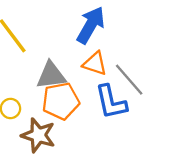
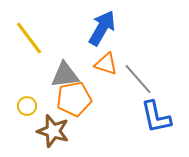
blue L-shape: (111, 102) -> (156, 117), moved

